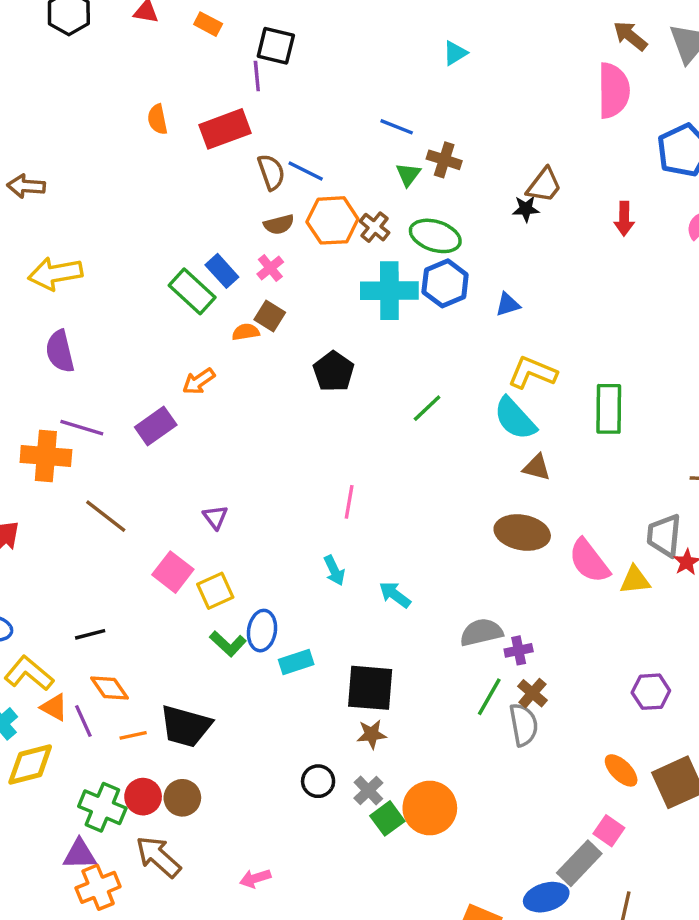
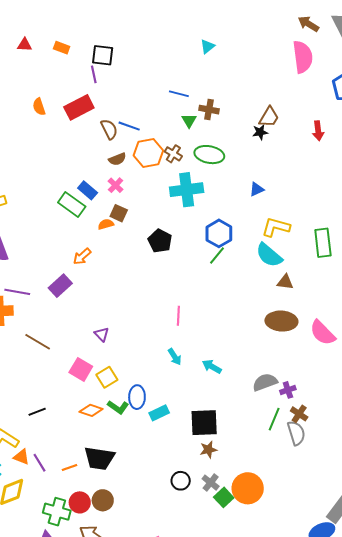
blue hexagon: (445, 283) -> (219, 233), moved
orange diamond: (110, 688) -> (91, 410), moved, turned -30

